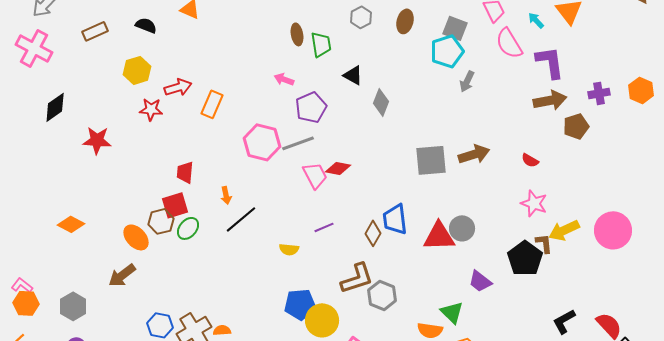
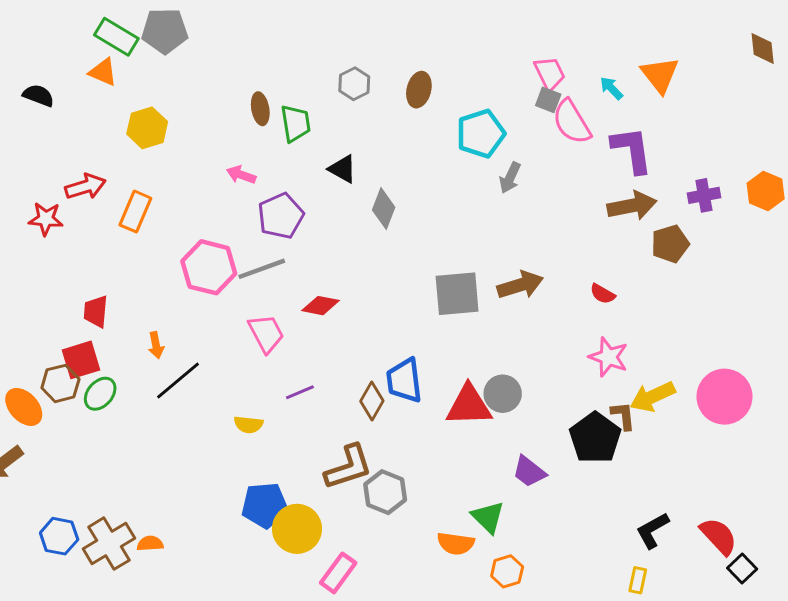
gray square: (455, 28) -> (548, 100), moved, size x0.7
yellow hexagon: (137, 70) -> (147, 128), moved
pink trapezoid: (315, 175) -> (266, 333), moved

